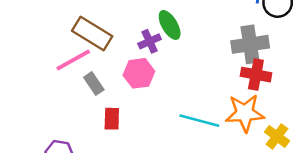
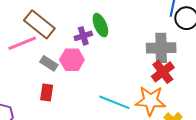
red cross: (256, 75) -> (163, 72), turned 35
gray rectangle: (94, 83) -> (49, 63), moved, turned -30

